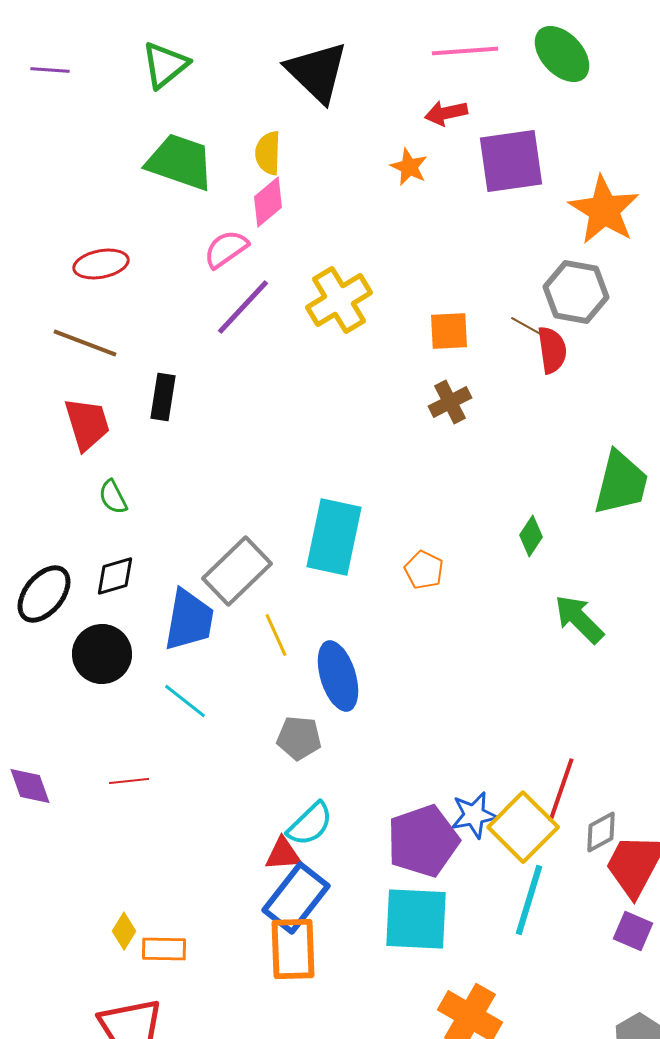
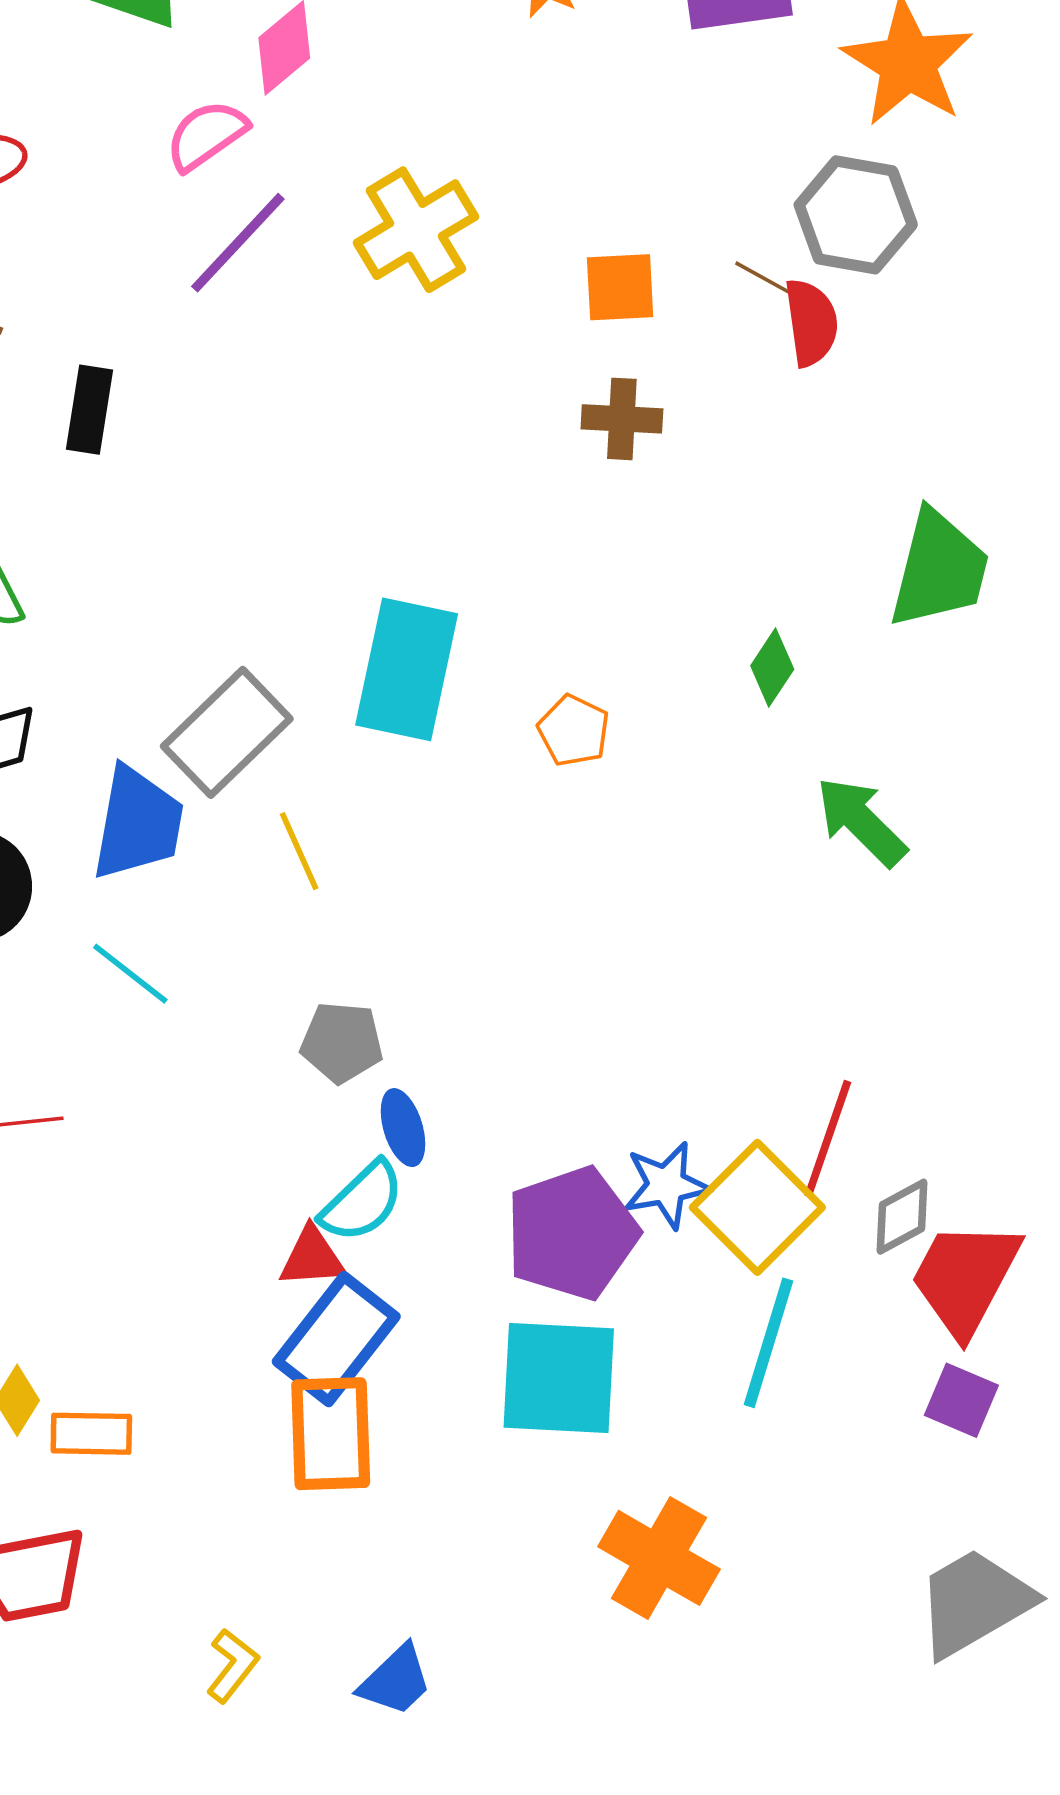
brown cross: (450, 402) -> (622, 419), turned 30
blue ellipse: (338, 676) -> (403, 1128), moved, size x0.6

